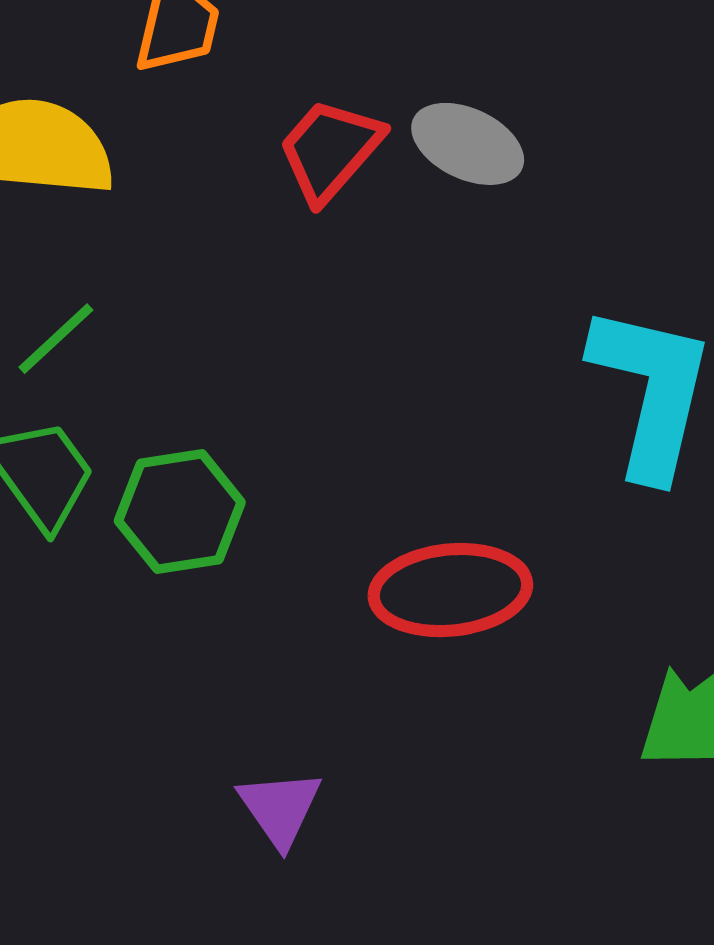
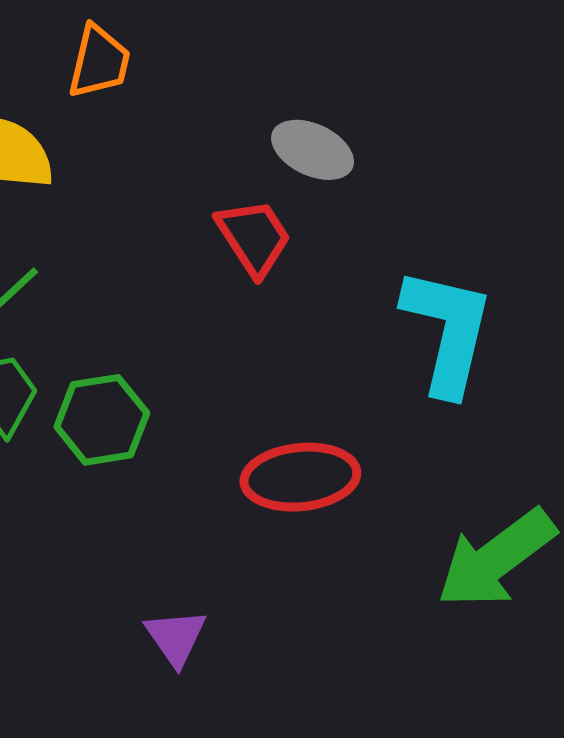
red trapezoid: (330, 150) -> (254, 237), moved, turned 106

